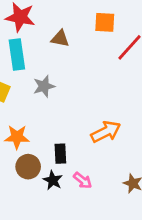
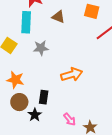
orange arrow: (106, 132) -> (72, 74), moved
pink arrow: (83, 180) -> (70, 119), moved

